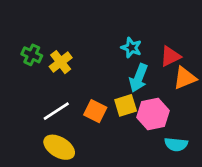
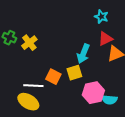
cyan star: (131, 48) -> (101, 17), moved
white line: (56, 111) -> (33, 86), moved, turned 36
pink hexagon: (153, 114) -> (93, 93), moved

